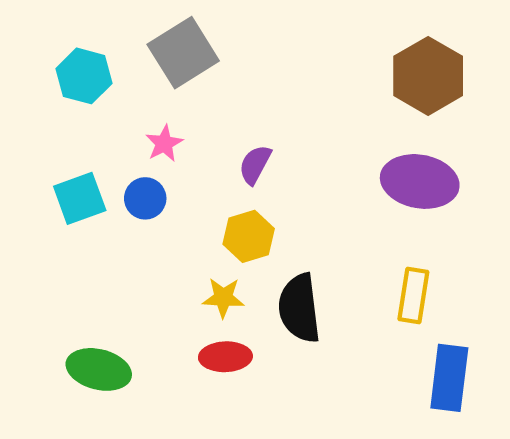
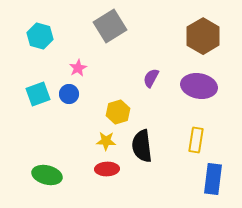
gray square: (183, 53) -> (110, 26), moved
purple semicircle: (255, 165) -> (151, 78), moved

